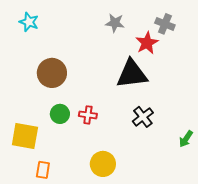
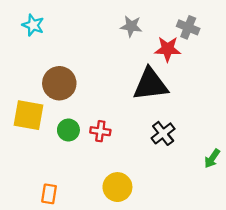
red star: (147, 43) -> (168, 49), turned 30
yellow square: (25, 136) -> (29, 115), moved

